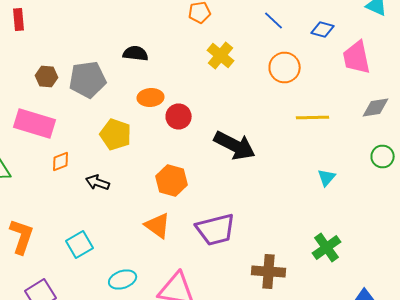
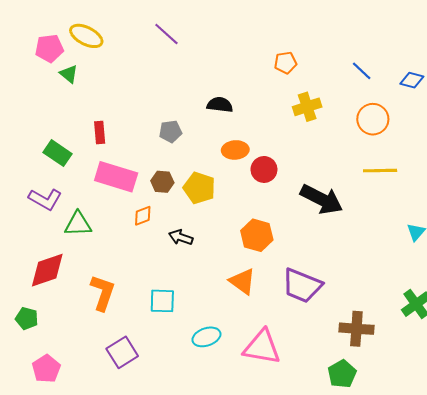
red rectangle: (19, 20) -> (100, 133), moved
yellow cross: (221, 56) -> (307, 107), turned 32
brown hexagon: (47, 76) -> (162, 182), moved
gray pentagon: (88, 80) -> (171, 131), size x0.6
yellow line: (313, 118) -> (380, 171), moved
purple trapezoid: (216, 230) -> (302, 286), turned 36
cyan square: (80, 244) -> (162, 301), turned 32

